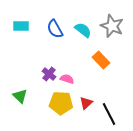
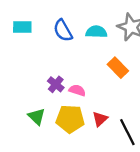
cyan semicircle: (83, 30) -> (96, 32), turned -36
green triangle: (20, 96) -> (37, 117), moved

